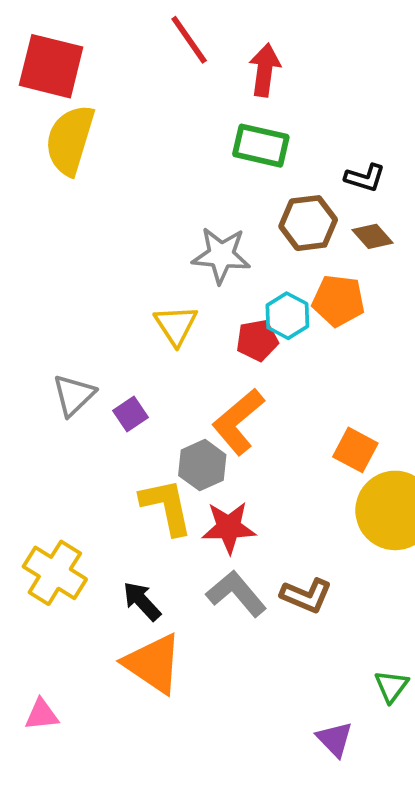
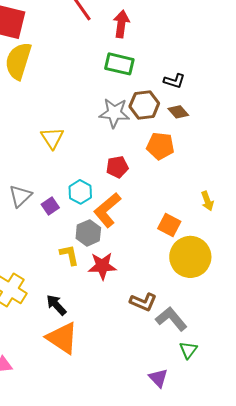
gray star: (221, 255) -> (114, 113), moved
cyan hexagon: (287, 316) -> (80, 192), moved
yellow triangle: (176, 325) -> (52, 138), moved
yellow L-shape: (166, 507) -> (69, 255), size x0.7
gray L-shape: (236, 594) -> (171, 319), moved

